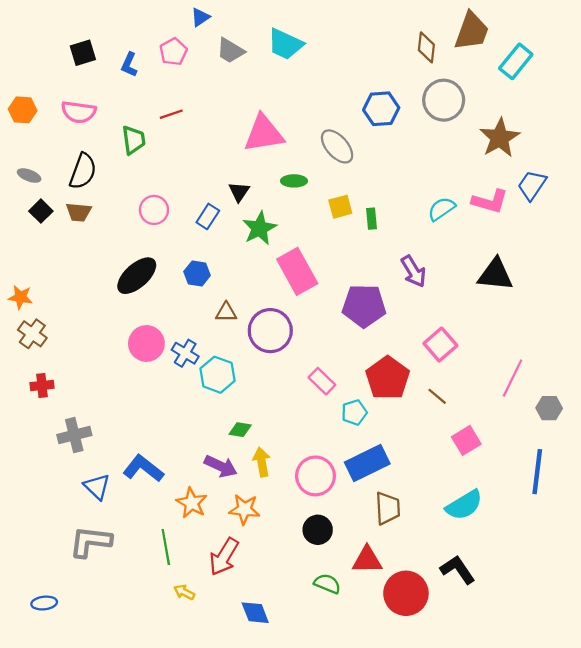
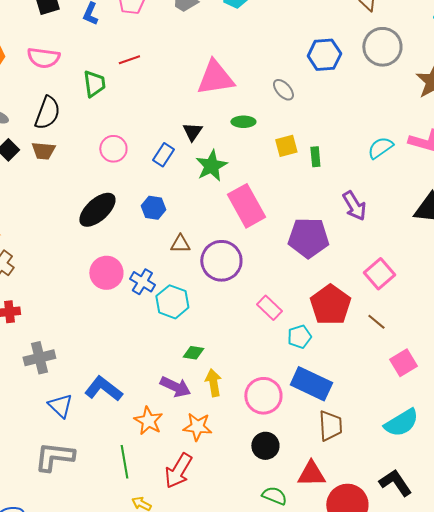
gray ellipse: (337, 146) -> (283, 90), size x0.7
blue rectangle: (367, 463) -> (311, 384), turned 51

